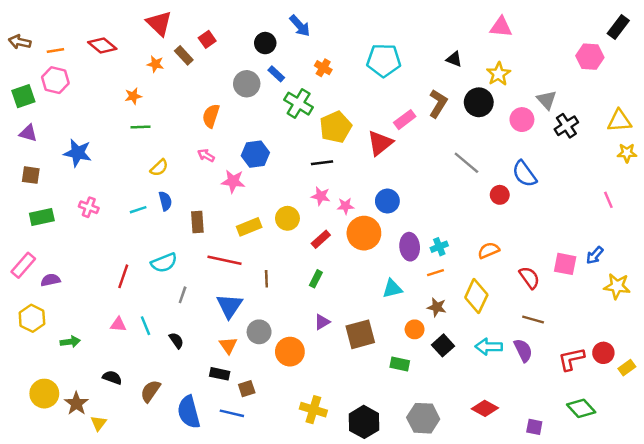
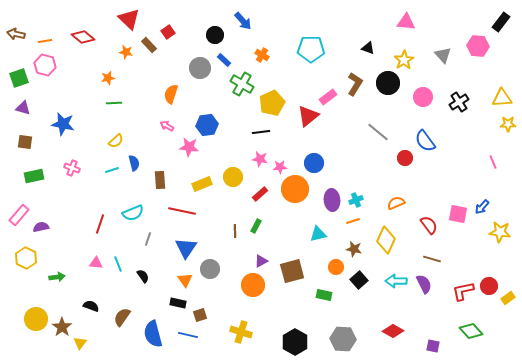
gray triangle: (547, 100) -> (443, 55), moved
yellow semicircle: (159, 168) -> (116, 141), moved
brown line: (266, 279) -> (235, 231), moved
orange circle: (290, 352) -> (253, 285), moved
yellow cross: (313, 410) -> (241, 332), moved

